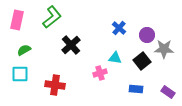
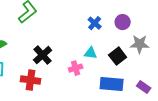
purple circle: (147, 35) -> (123, 22), moved
black cross: (71, 45) -> (43, 55), moved
blue rectangle: (136, 89) -> (112, 84), size x1.6

